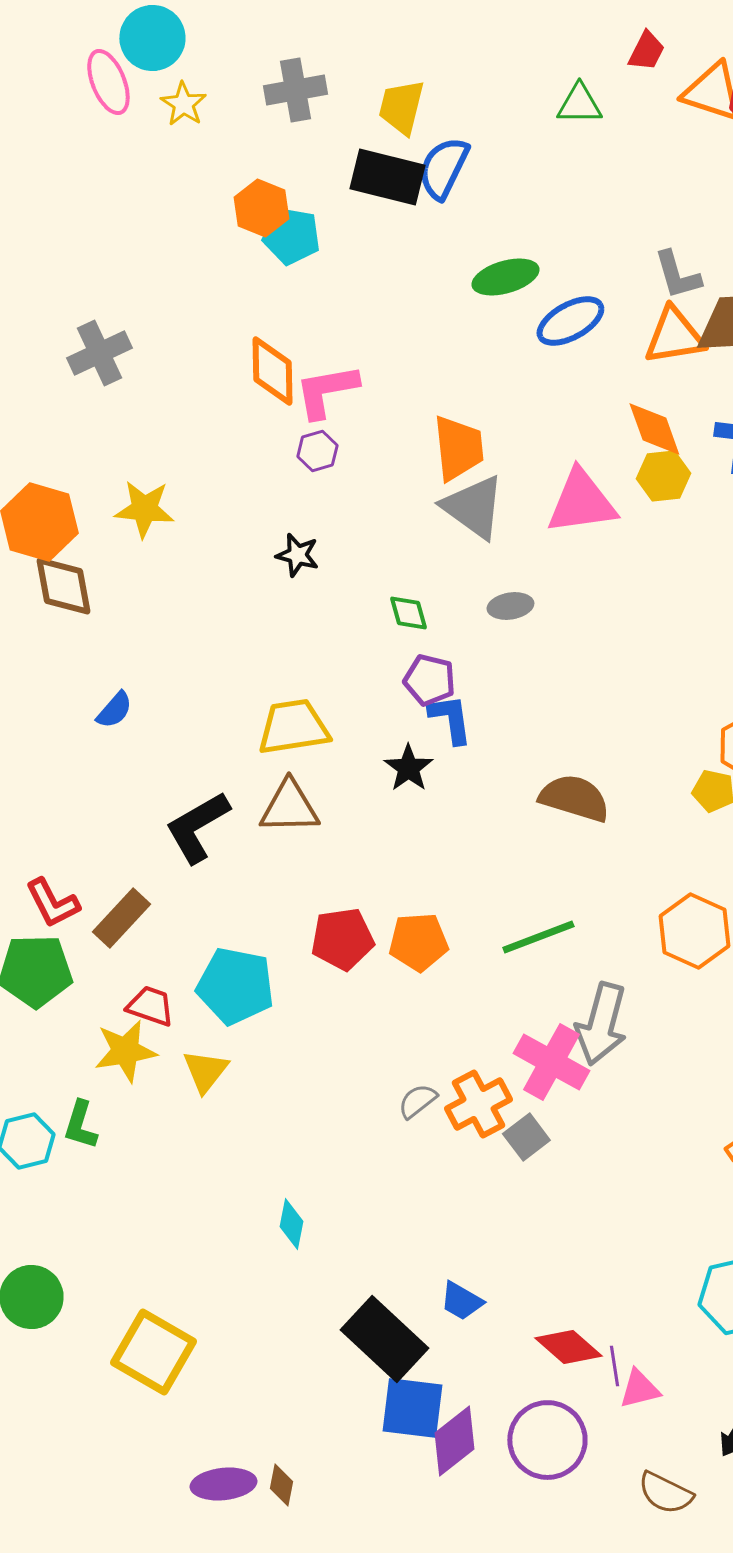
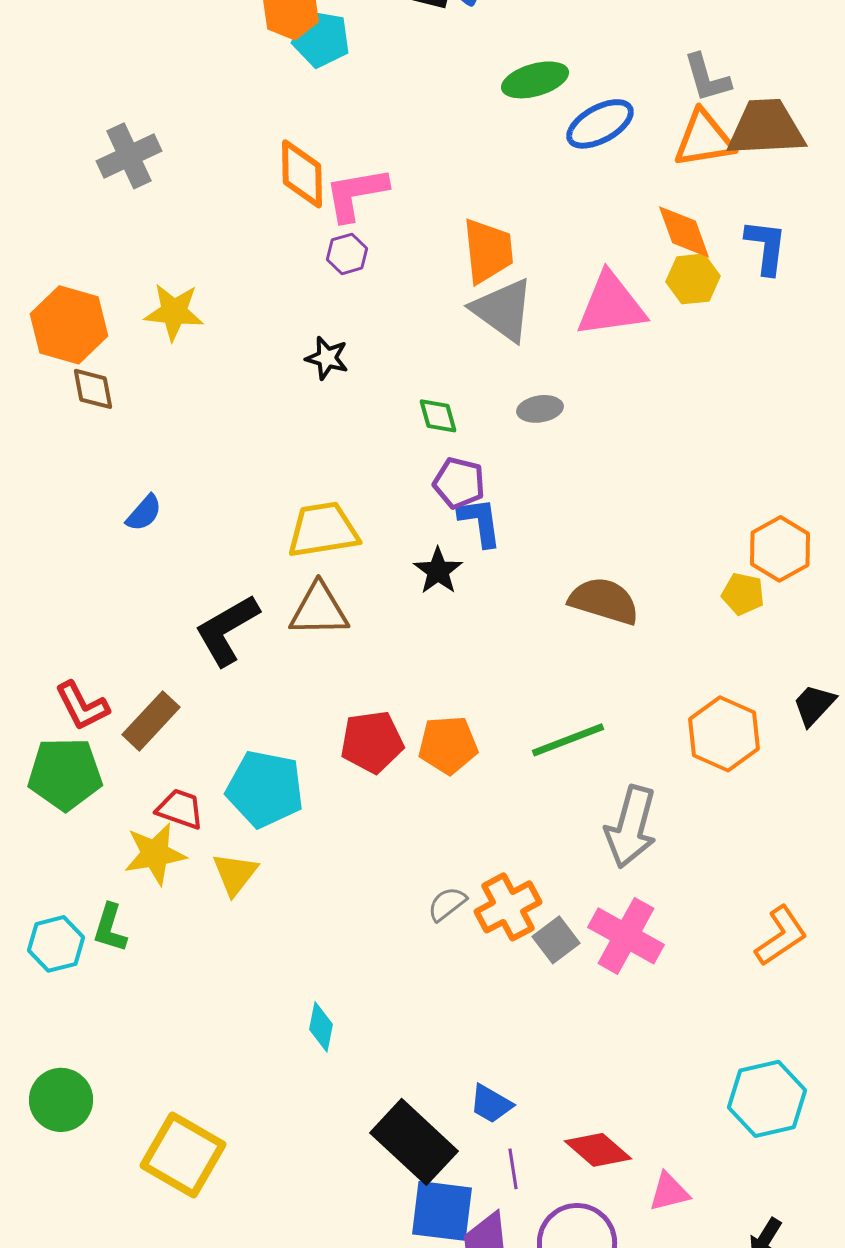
brown diamond: (63, 586) -> (93, 389), size x0.7
pink cross: (551, 1062) -> (626, 936), moved
purple line: (614, 1366) -> (513, 1169), moved

